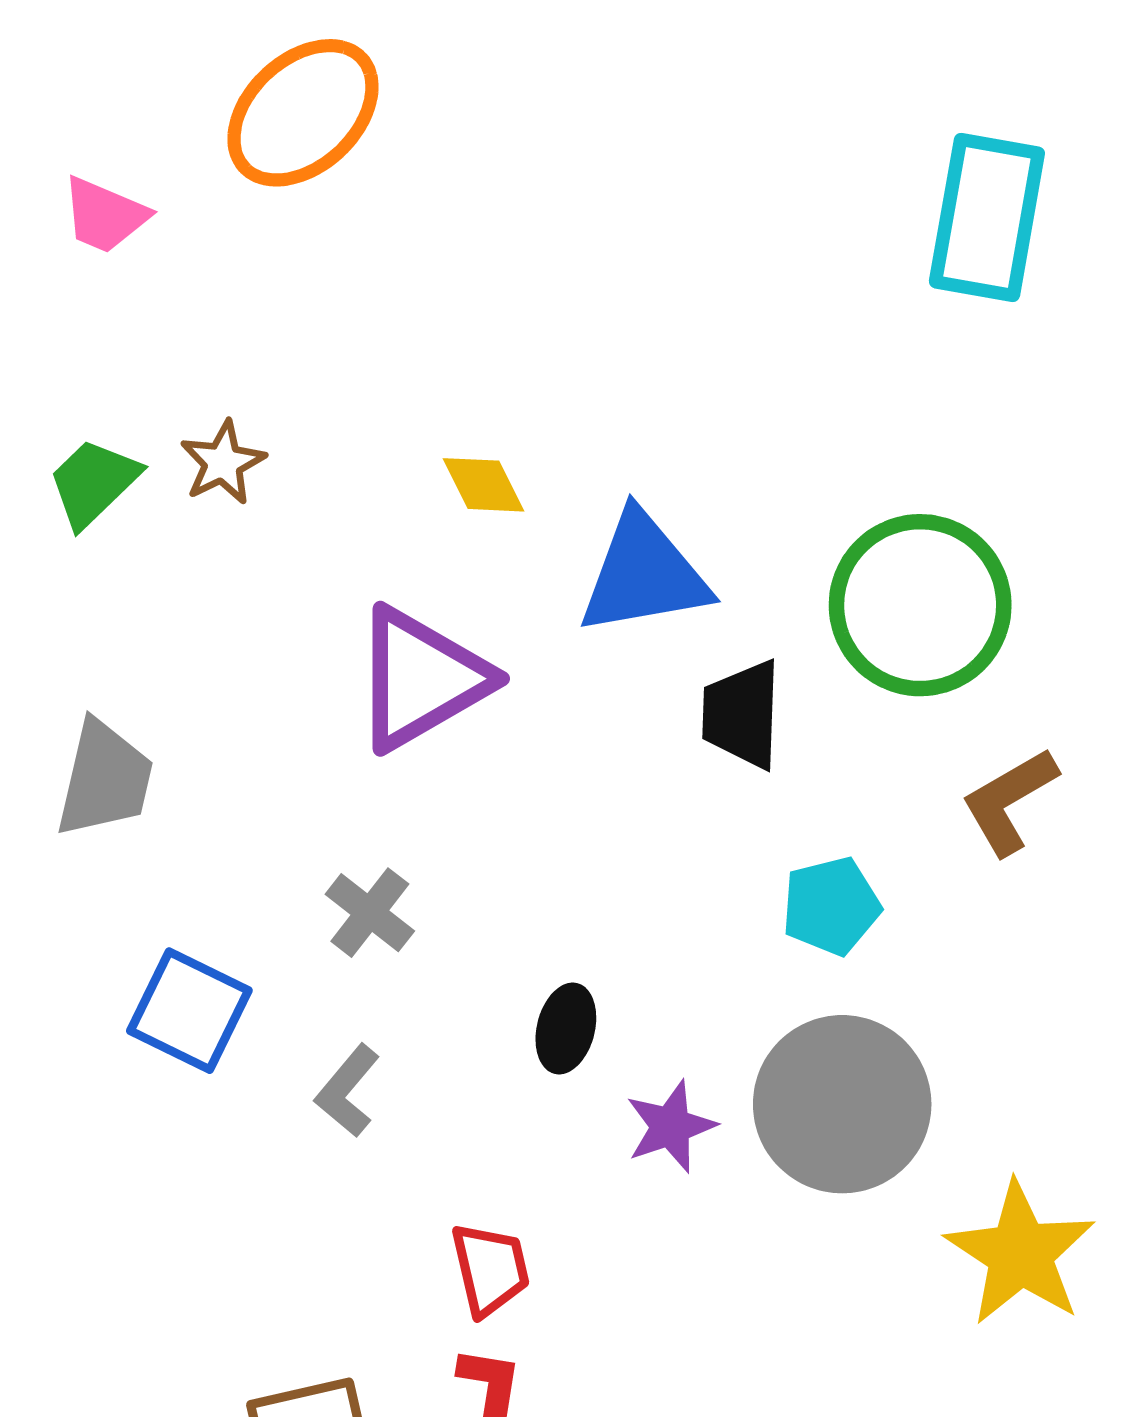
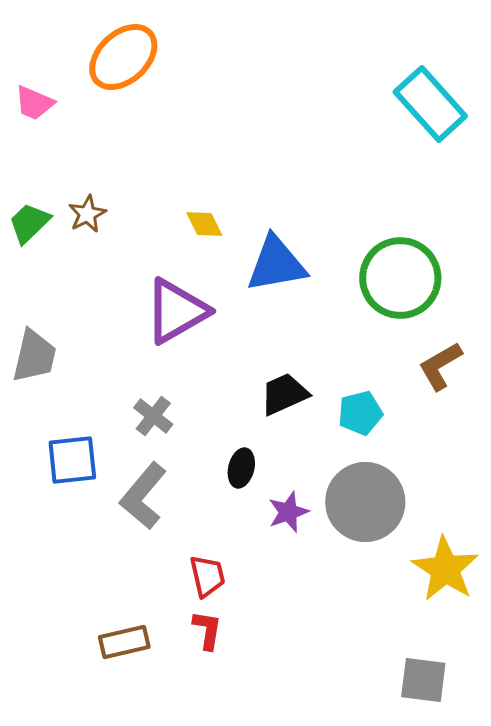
cyan rectangle: (987, 218) -> (430, 104), turned -52
black trapezoid: (742, 714) -> (284, 394), moved, turned 64
blue square: (189, 1011) -> (72, 460), turned -32
gray L-shape: (348, 1091) -> (143, 496), size x1.6

